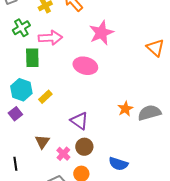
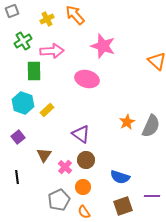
pink star: (101, 33) -> (103, 46), turned -30
gray semicircle: (149, 113) -> (151, 126), turned 130
purple square: (15, 114) -> (18, 137), moved

